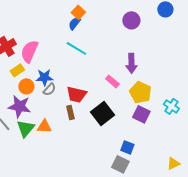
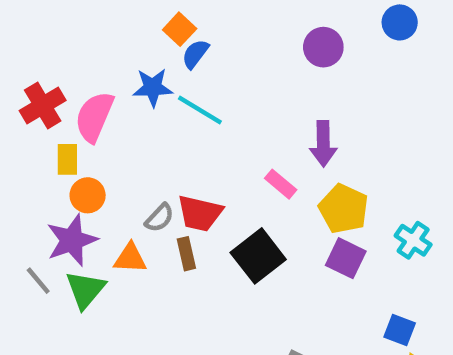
orange square: (78, 12) -> (180, 29), moved
yellow rectangle: (17, 70) -> (67, 159), turned -56
blue star: (44, 77) -> (153, 88), moved
gray semicircle: (49, 89) -> (159, 218), moved
purple star: (19, 106) -> (72, 240), turned -30
orange triangle: (44, 126) -> (130, 258), moved
blue square: (127, 147) -> (400, 330), moved

